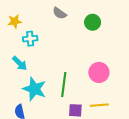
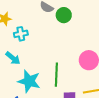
green circle: (93, 22) -> (64, 15), moved

